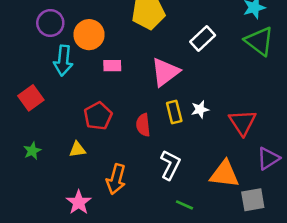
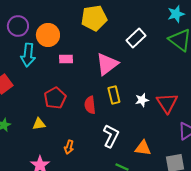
white star: (200, 109) -> (142, 100), moved
orange triangle: (224, 174) -> (143, 148), moved, size x0.7
orange arrow: (116, 179) -> (69, 147), size x0.6

